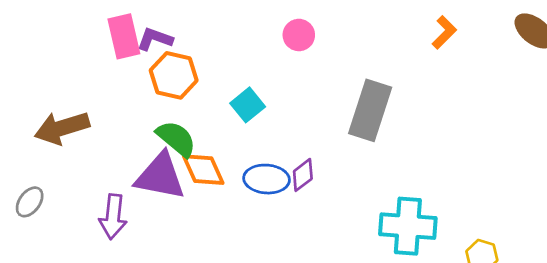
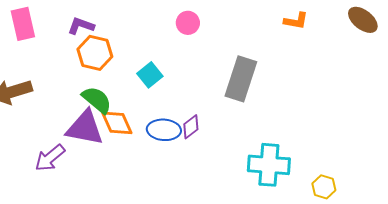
orange L-shape: (444, 32) -> (296, 21), turned 55
pink rectangle: (124, 36) -> (23, 24), moved
purple arrow: (113, 217) -> (50, 158), turned 44

